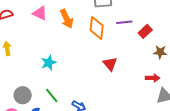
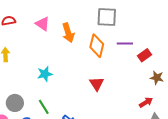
red triangle: (110, 64) -> (97, 84), moved
red arrow: (153, 78) -> (146, 102), turned -40

